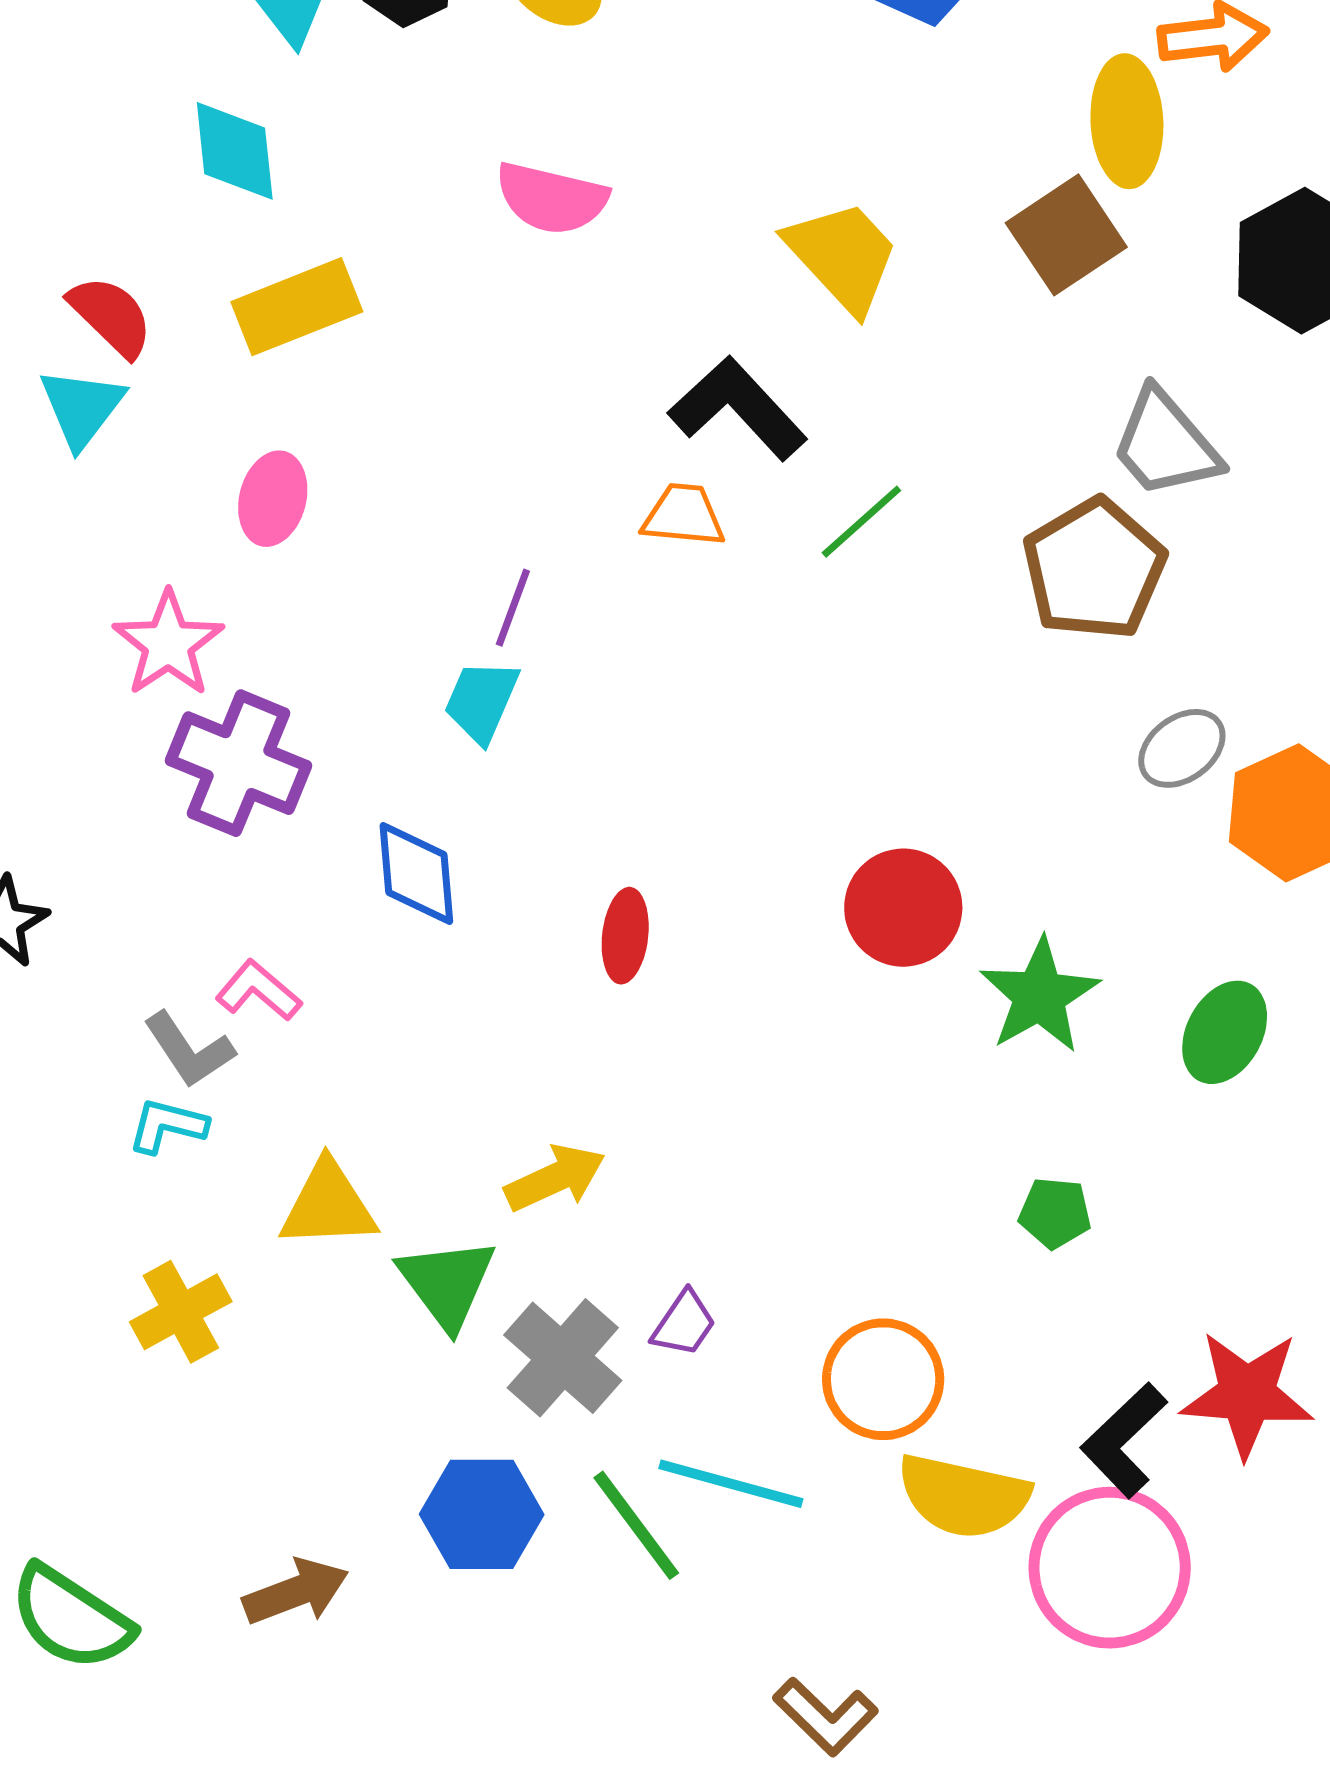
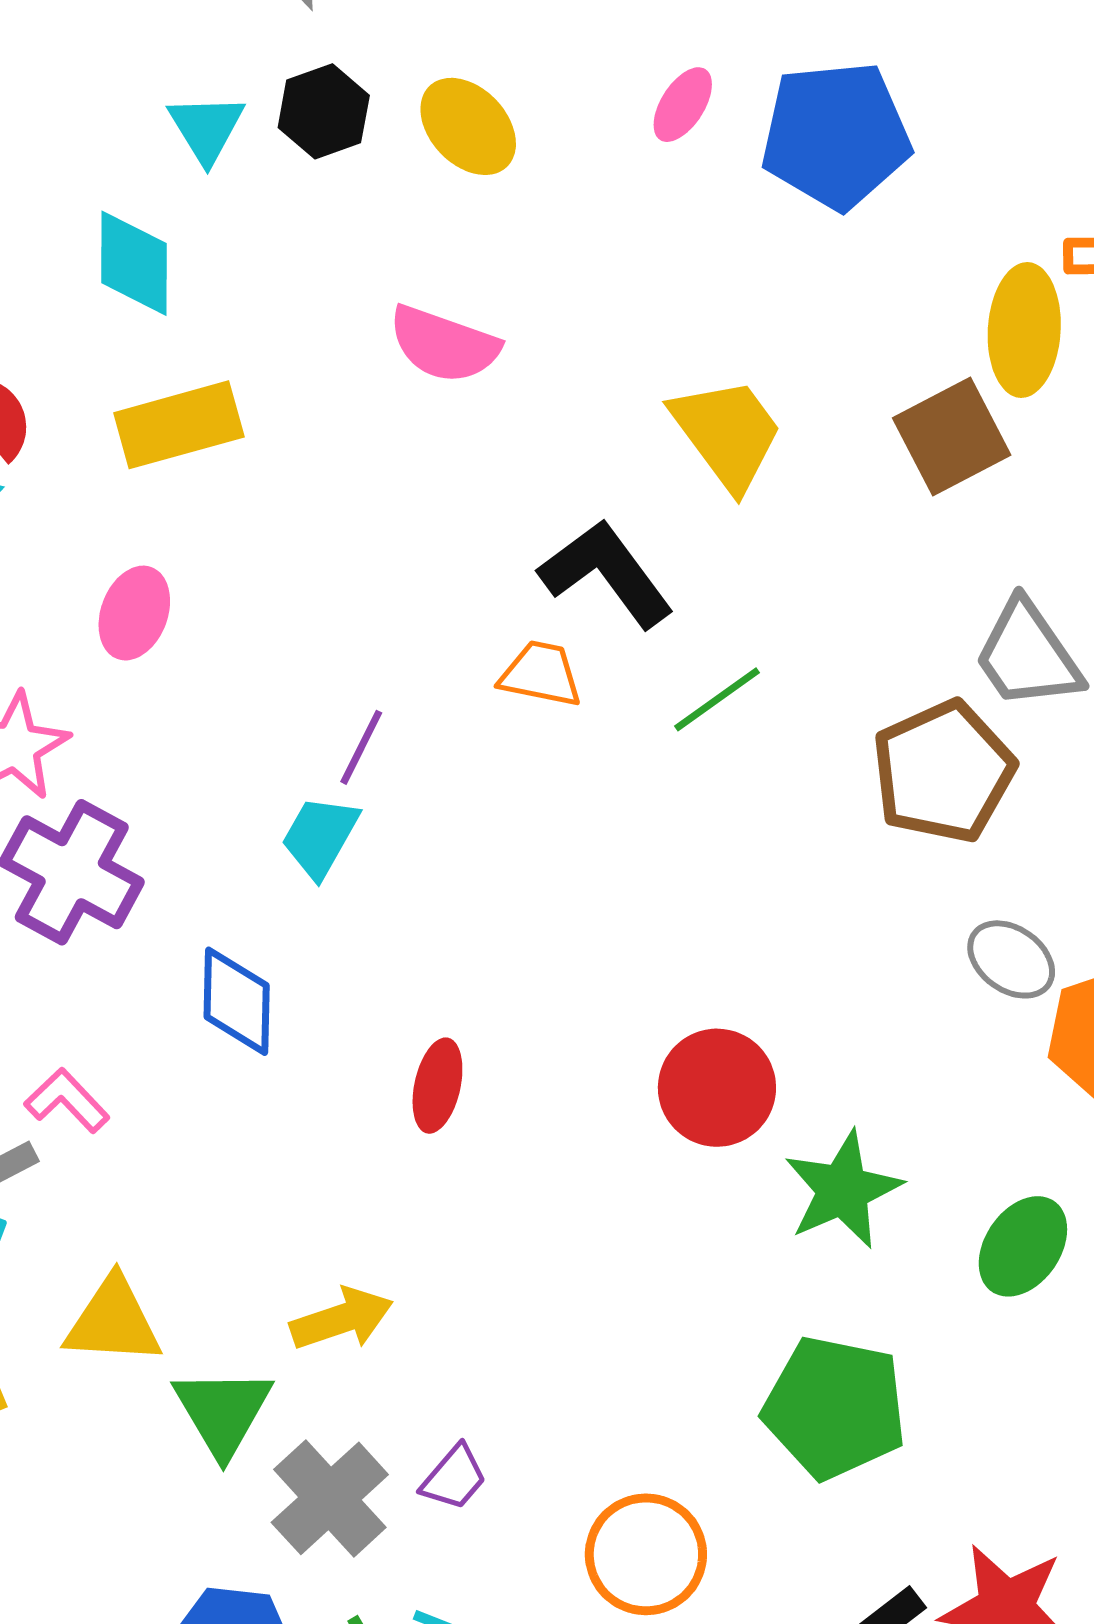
gray ellipse: (1182, 748) -> (1011, 959), turned 66
green pentagon: (1055, 1213) -> (835, 1408), size x2.0

